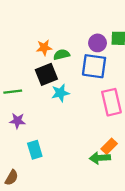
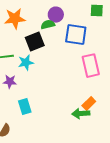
purple circle: (98, 43) -> (56, 15), moved
orange star: (44, 48) -> (15, 19), moved, size x1.5
cyan star: (60, 93) -> (26, 63), moved

